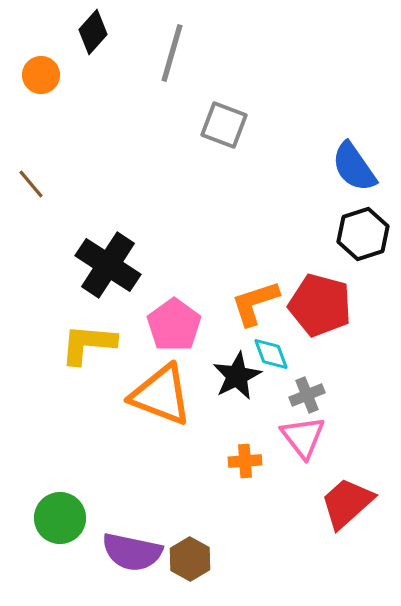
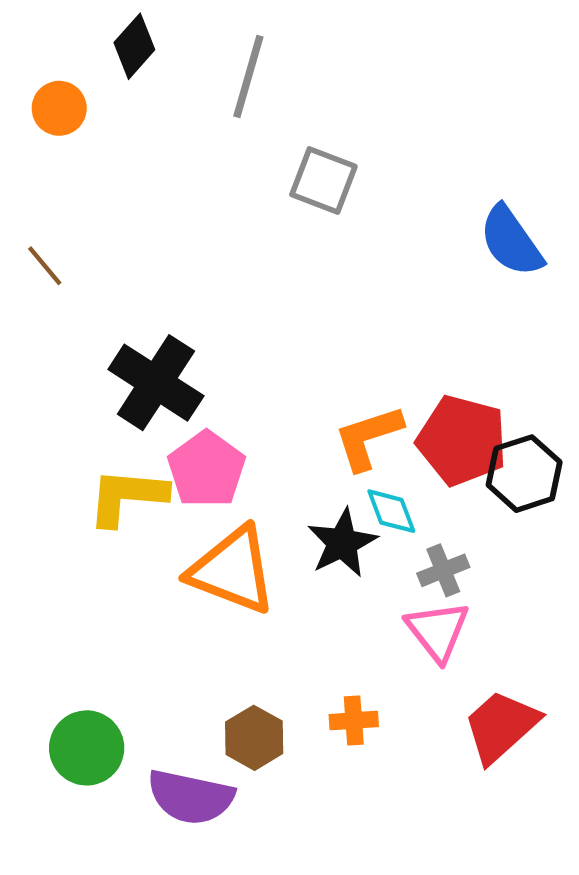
black hexagon: (363, 234) -> (524, 474), moved
pink pentagon: (174, 325) -> (206, 469), moved
orange cross: (245, 461) -> (354, 721), moved
brown hexagon: (190, 559) -> (254, 738), moved

